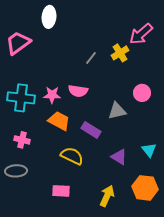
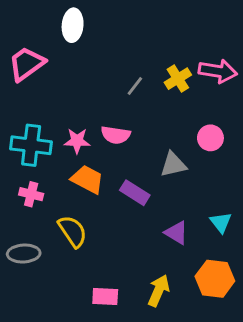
pink arrow: (141, 34) -> (218, 71), moved, turned -130
pink cross: (22, 140) -> (31, 194), moved
yellow semicircle: (72, 156) -> (73, 231), moved, turned 30
pink rectangle: (61, 191) -> (105, 297), moved

